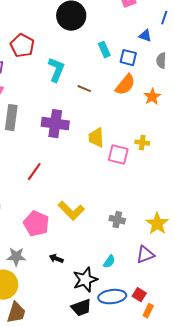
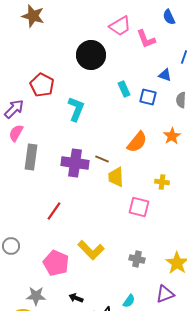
orange semicircle: (125, 85) -> (137, 142), moved
brown line: (84, 89) -> (102, 159), moved
pink square: (118, 155) -> (139, 207), moved

